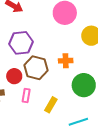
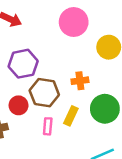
pink rectangle: (26, 95) -> (48, 126), moved
yellow rectangle: (51, 105) -> (71, 116), moved

